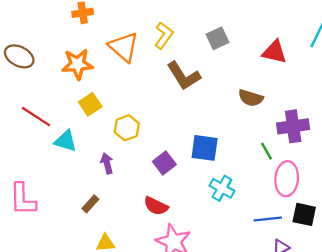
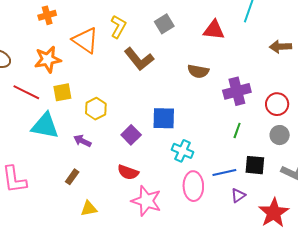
yellow square: (90, 104) -> (62, 92), turned 30
red line: (36, 117) -> (26, 92), moved
cyan triangle: (66, 141) -> (45, 126), size x1.4
green line: (266, 151) -> (237, 130), moved, turned 56
purple arrow: (107, 163) -> (82, 141), turned -42
pink ellipse: (287, 179) -> (193, 186), moved

